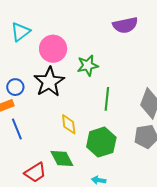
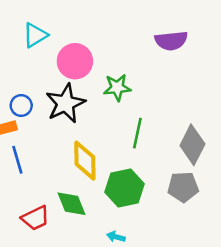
yellow diamond: (69, 124) -> (85, 161), size x1.4

